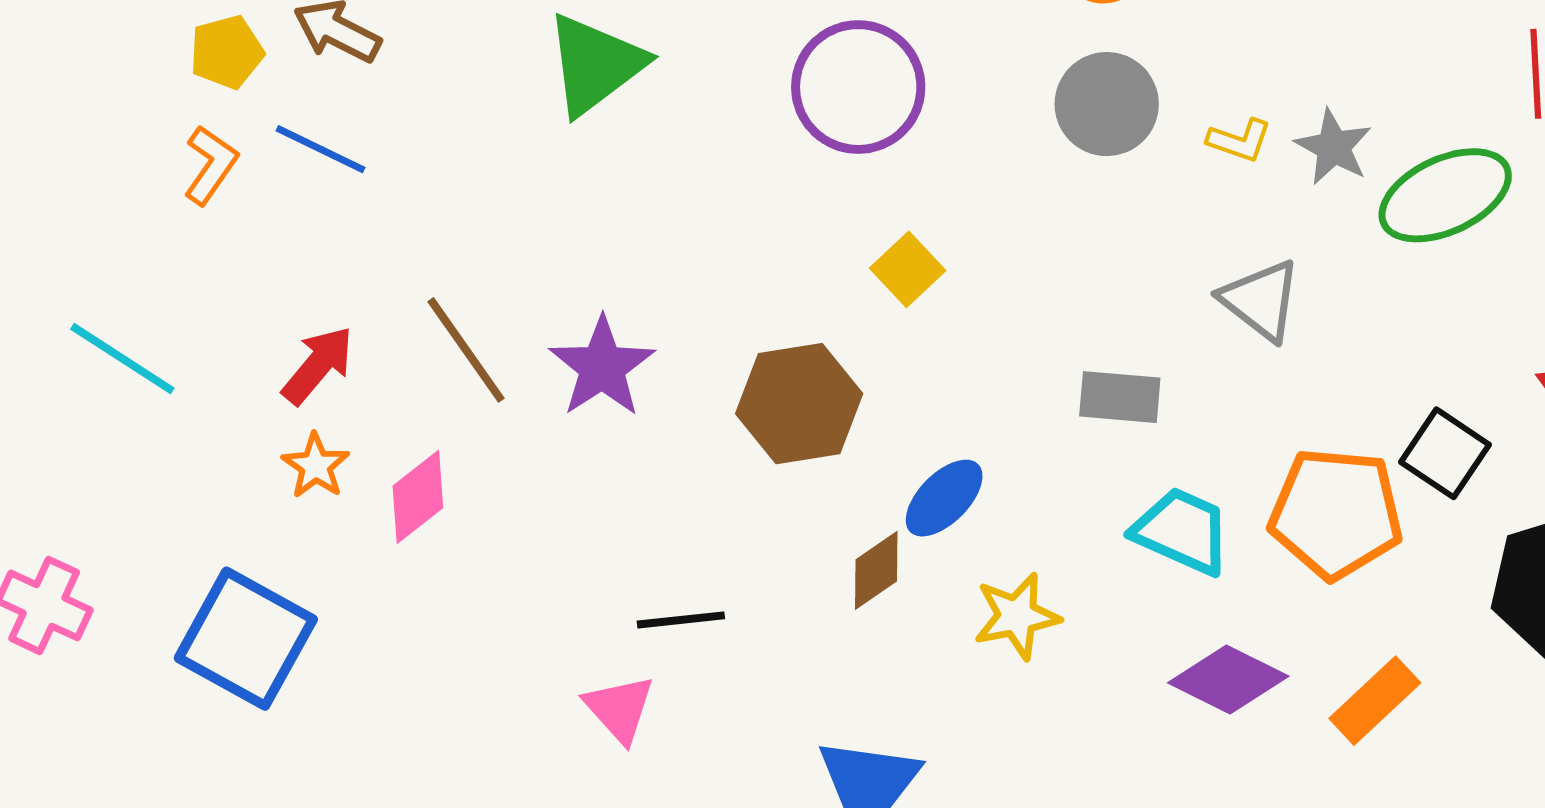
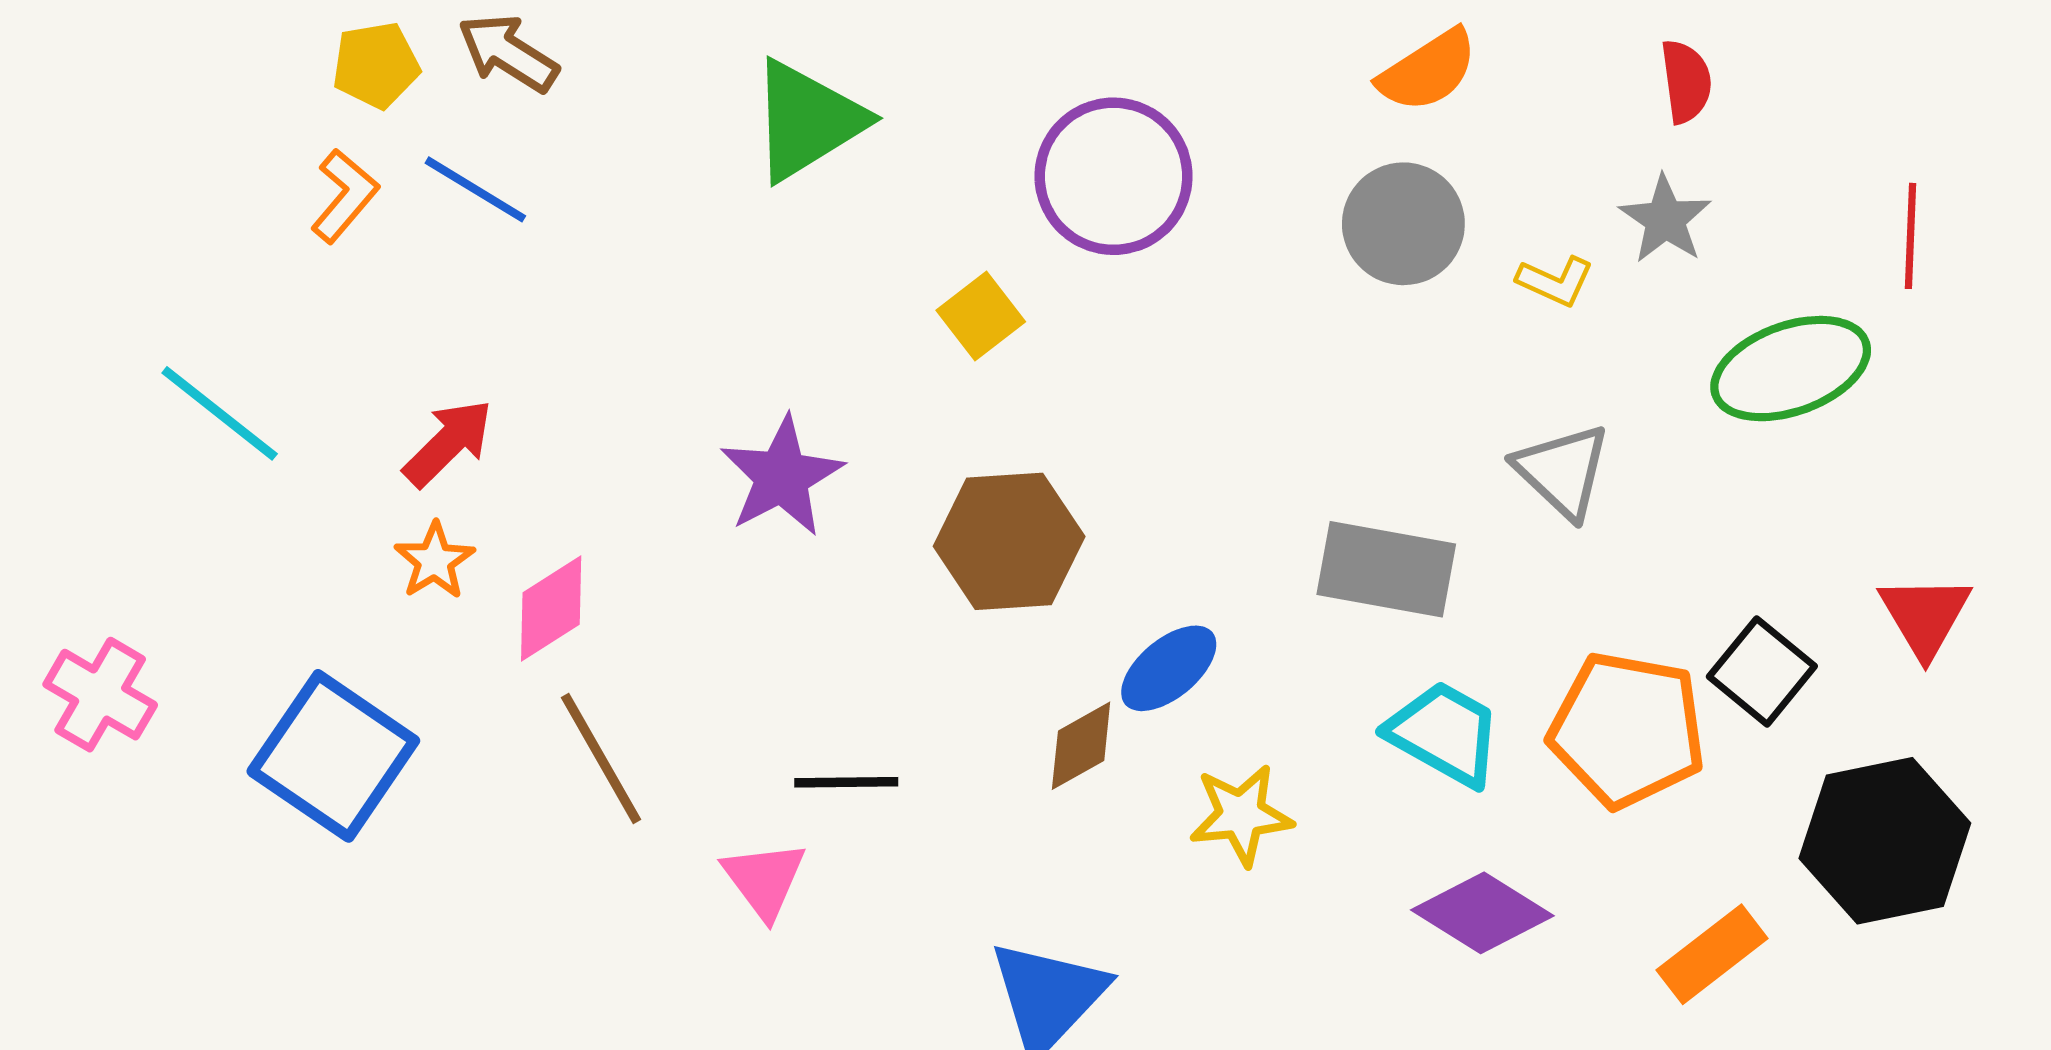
gray star: (1333, 147) -> (1665, 219), moved
yellow square: (908, 269) -> (981, 316), moved
brown line: (466, 350) -> (601, 759), moved
gray rectangle: (1120, 397) -> (1386, 569), size x1.4
orange rectangle: (1375, 701) -> (1712, 954), moved

